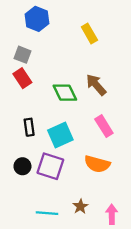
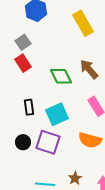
yellow rectangle: (89, 33) -> (83, 23), size x1.4
gray square: (22, 55) -> (23, 42), turned 35

